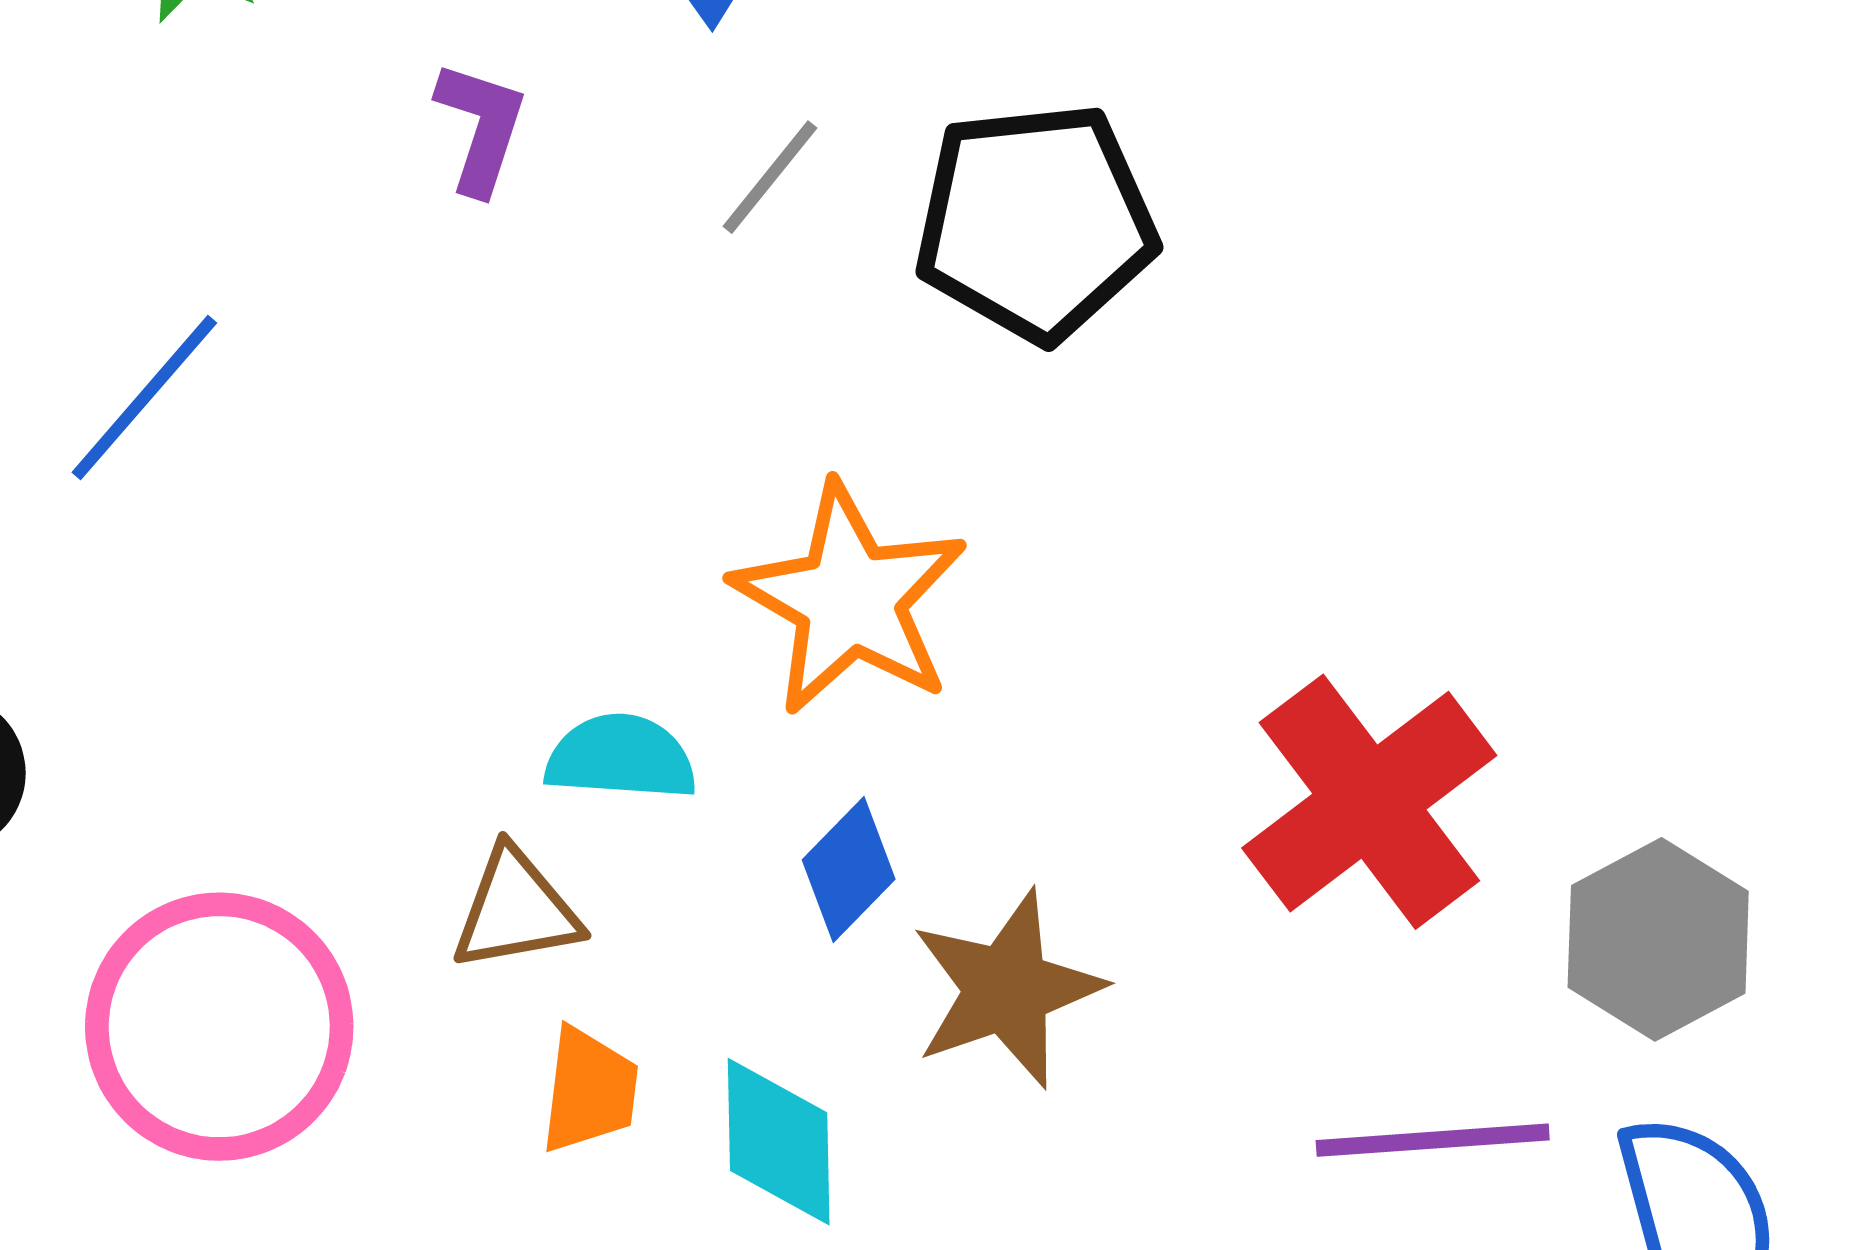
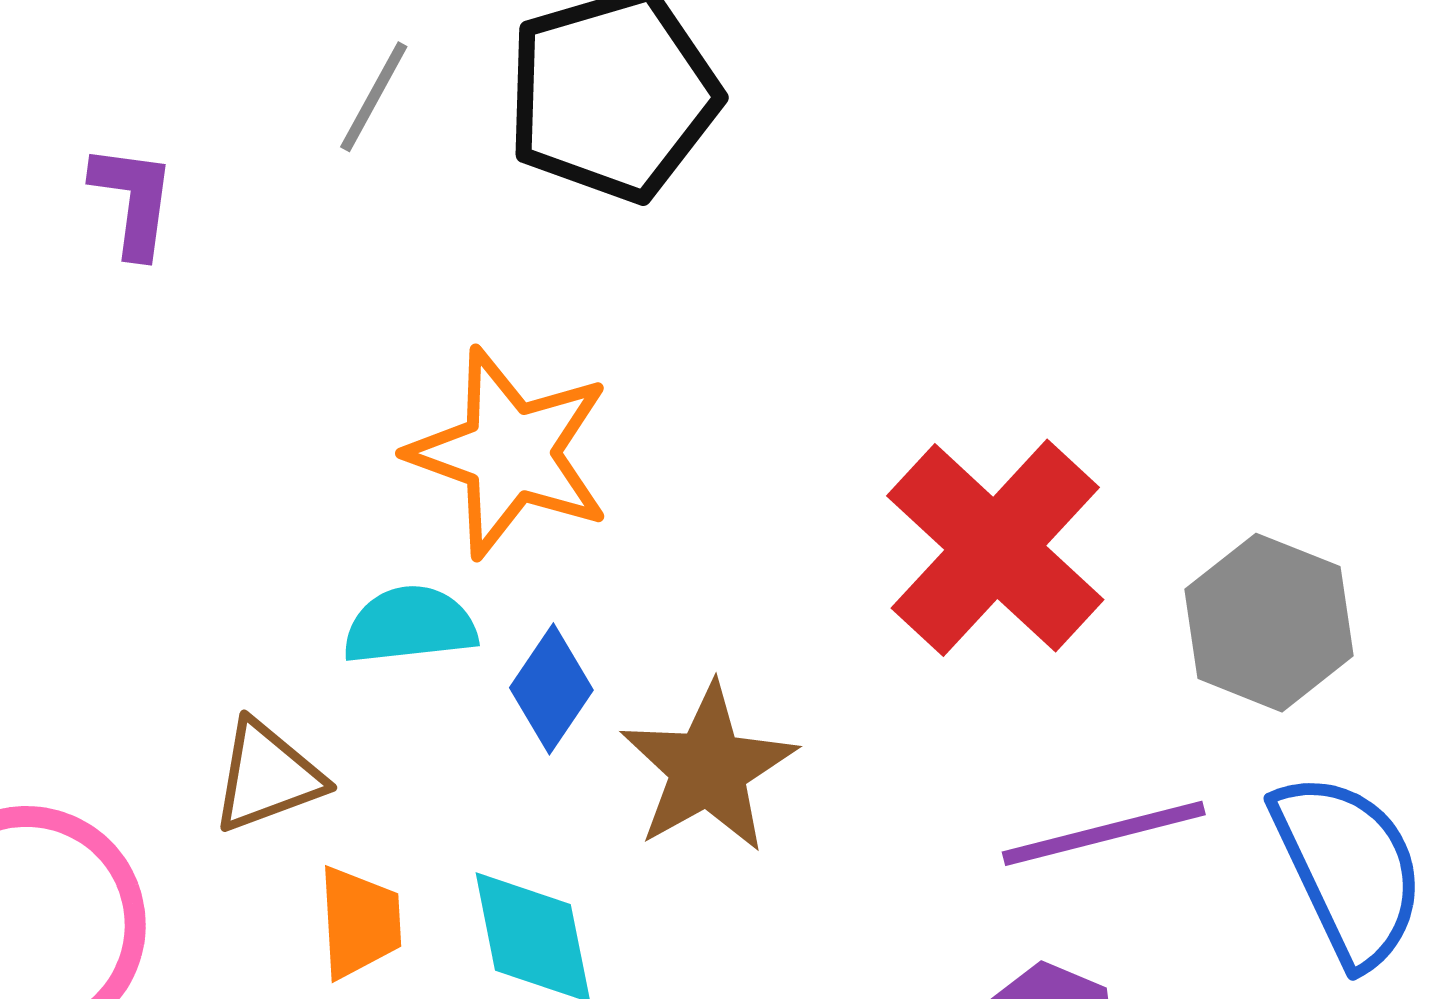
purple L-shape: (481, 127) -> (133, 200), moved
cyan semicircle: (621, 757) -> (410, 625), moved

